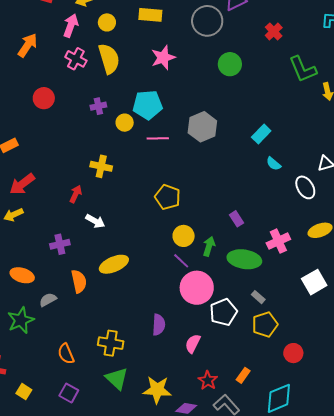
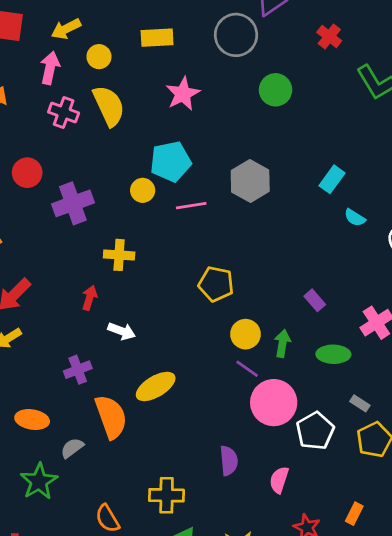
purple cross: (98, 106) -> (73, 203), moved, size x1.8
green ellipse: (244, 259) -> (333, 354), size x0.7
orange semicircle: (79, 281) -> (111, 417), size x1.4

